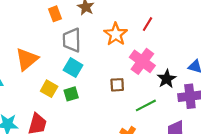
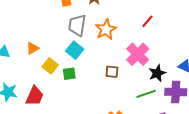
orange star: (116, 34) -> (106, 29), moved
orange triangle: (27, 59) -> (32, 48), moved, size x0.6
green line: (146, 105) -> (146, 94), moved

